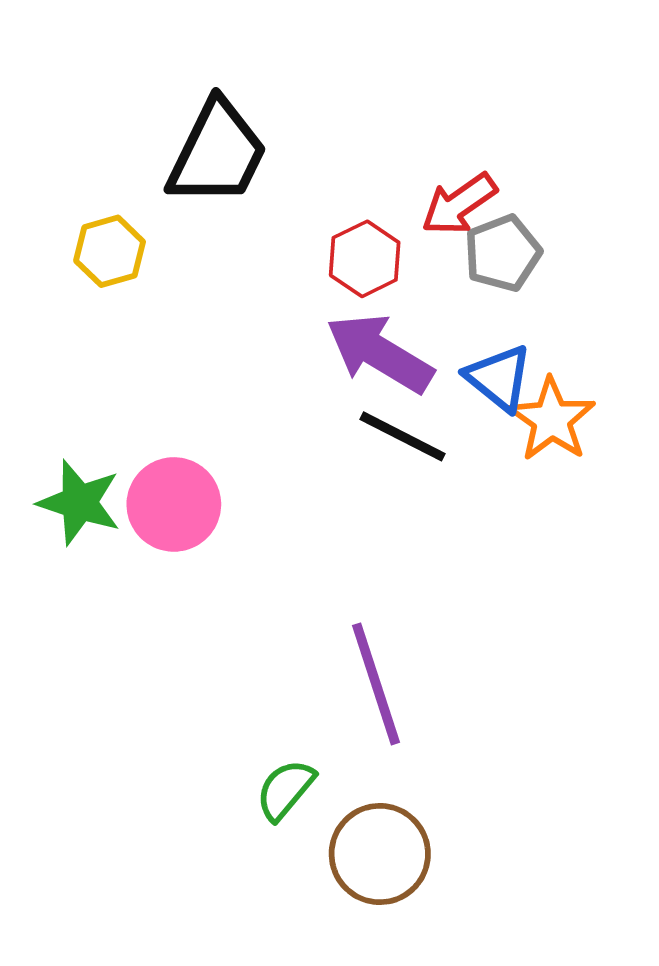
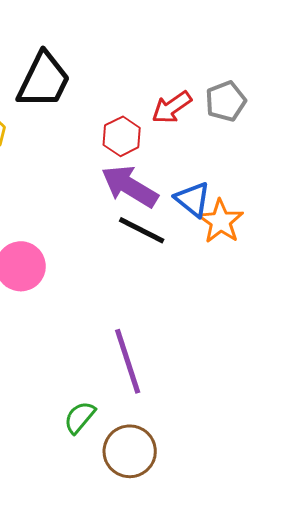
gray pentagon: (503, 253) -> (226, 101), moved

